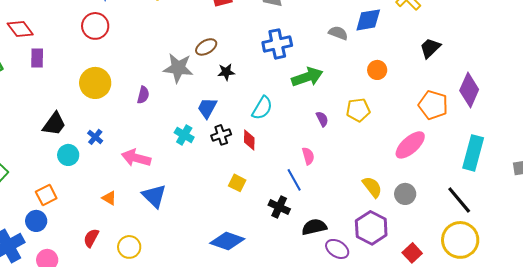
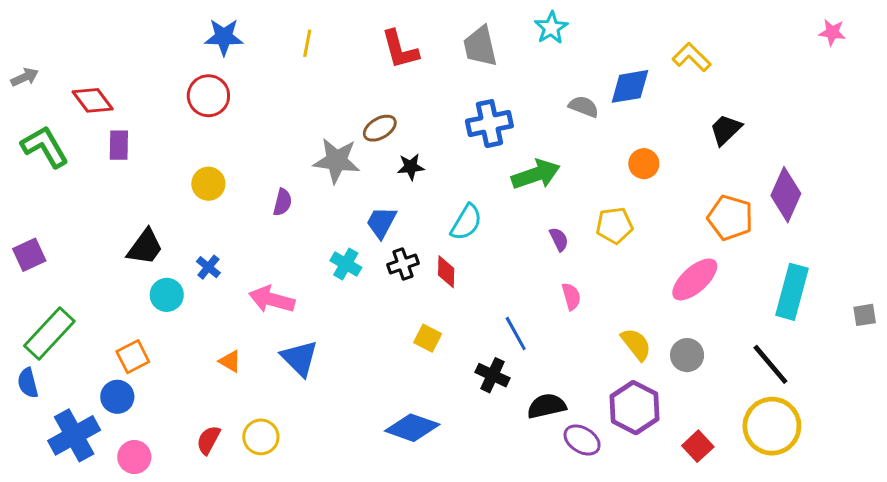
yellow circle: (95, 83) -> (208, 184), size x0.7
pink semicircle: (308, 156) -> (571, 296), moved
red semicircle: (91, 238) -> (208, 440), moved

